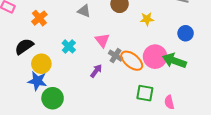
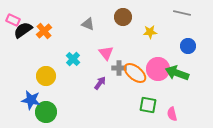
black semicircle: (24, 46) -> (23, 30), moved
gray cross: (115, 56) -> (119, 68), turned -32
blue star: (37, 81) -> (31, 100), moved
green circle: (53, 98) -> (46, 112), moved

